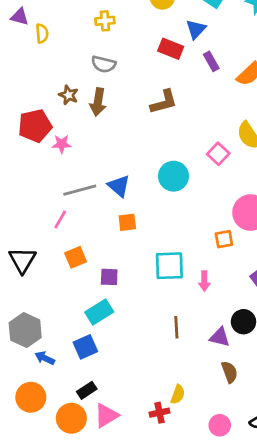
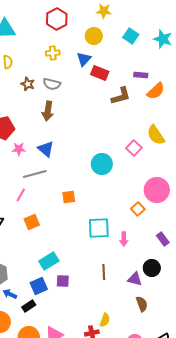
blue triangle: (196, 29) -> (84, 59), moved
purple rectangle: (211, 61) -> (141, 75), moved, turned -56
brown star: (69, 95) -> (28, 84), moved
brown L-shape: (164, 102) -> (121, 96), moved
pink star: (62, 144) -> (19, 149), moved
blue triangle: (119, 186) -> (46, 149), moved
orange square: (224, 239) -> (138, 209), turned -32
purple square: (109, 277) -> (63, 281), moved
black rectangle: (87, 390) -> (29, 306), moved

